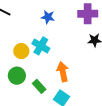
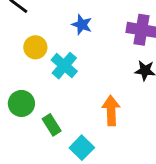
yellow circle: (21, 51) -> (35, 47), moved
orange arrow: (63, 72) -> (111, 110), moved

